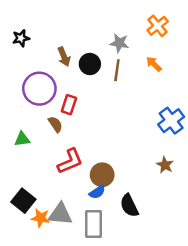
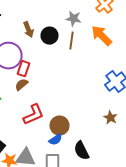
orange arrow: (154, 64) -> (102, 36), size x1.6
red rectangle: (69, 105) -> (24, 69), moved
brown semicircle: (55, 124) -> (22, 85), turned -96

